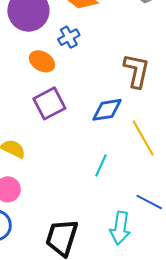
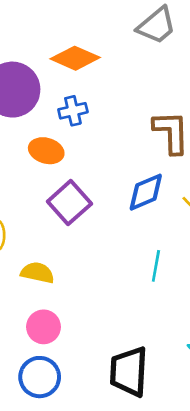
blue cross: (69, 37) -> (73, 111), turned 30

